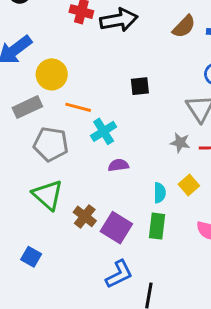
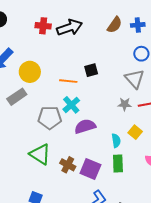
orange line: (78, 107) -> (68, 81), moved
gray pentagon: (51, 144) -> (50, 118), moved
purple semicircle: (118, 165) -> (85, 126), size x1.5

